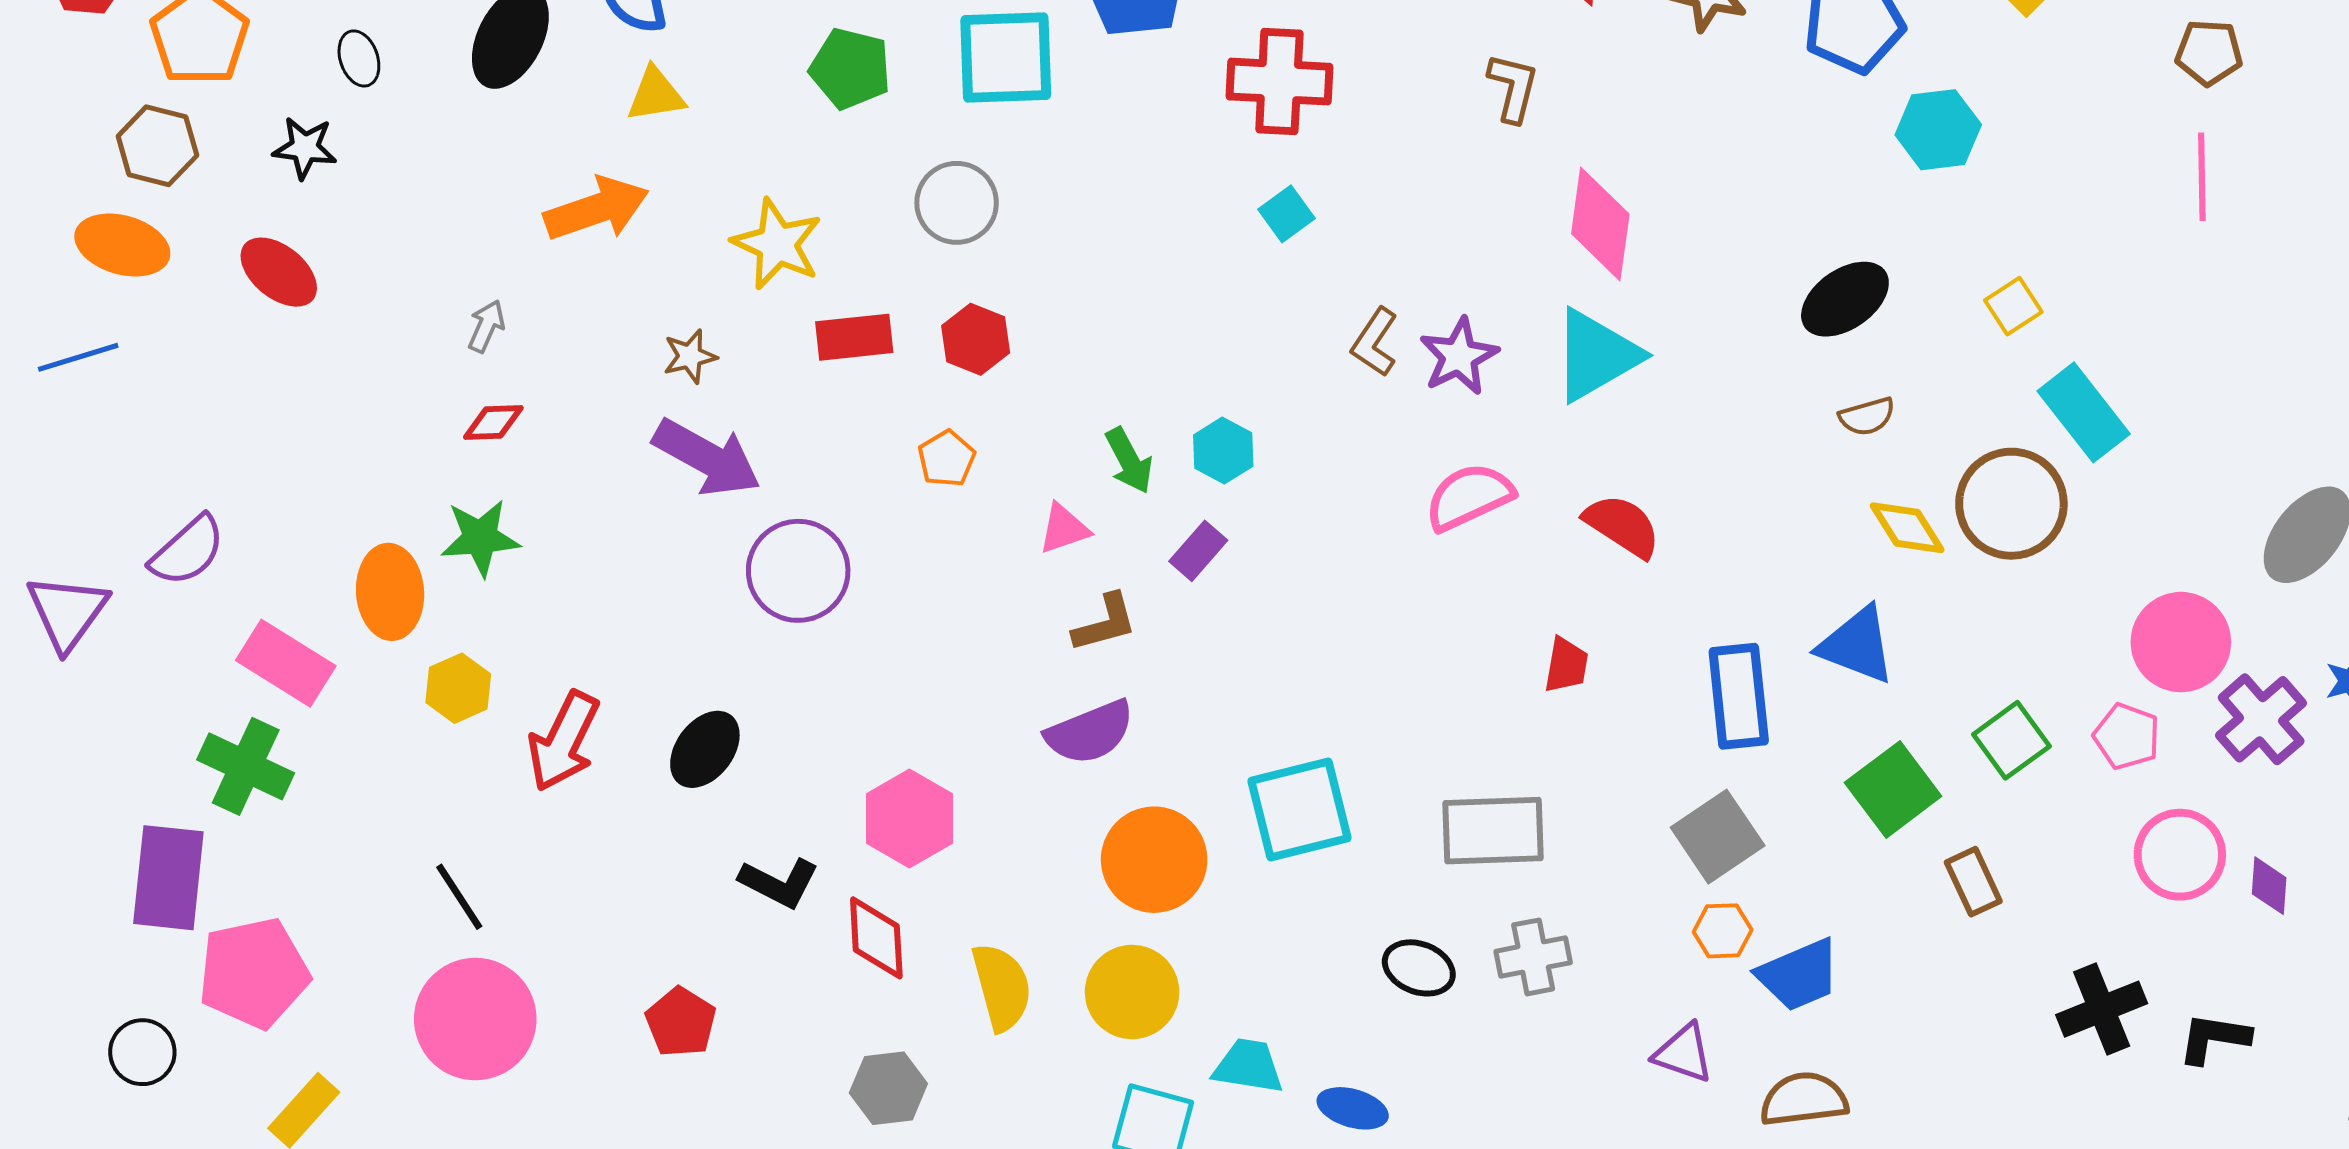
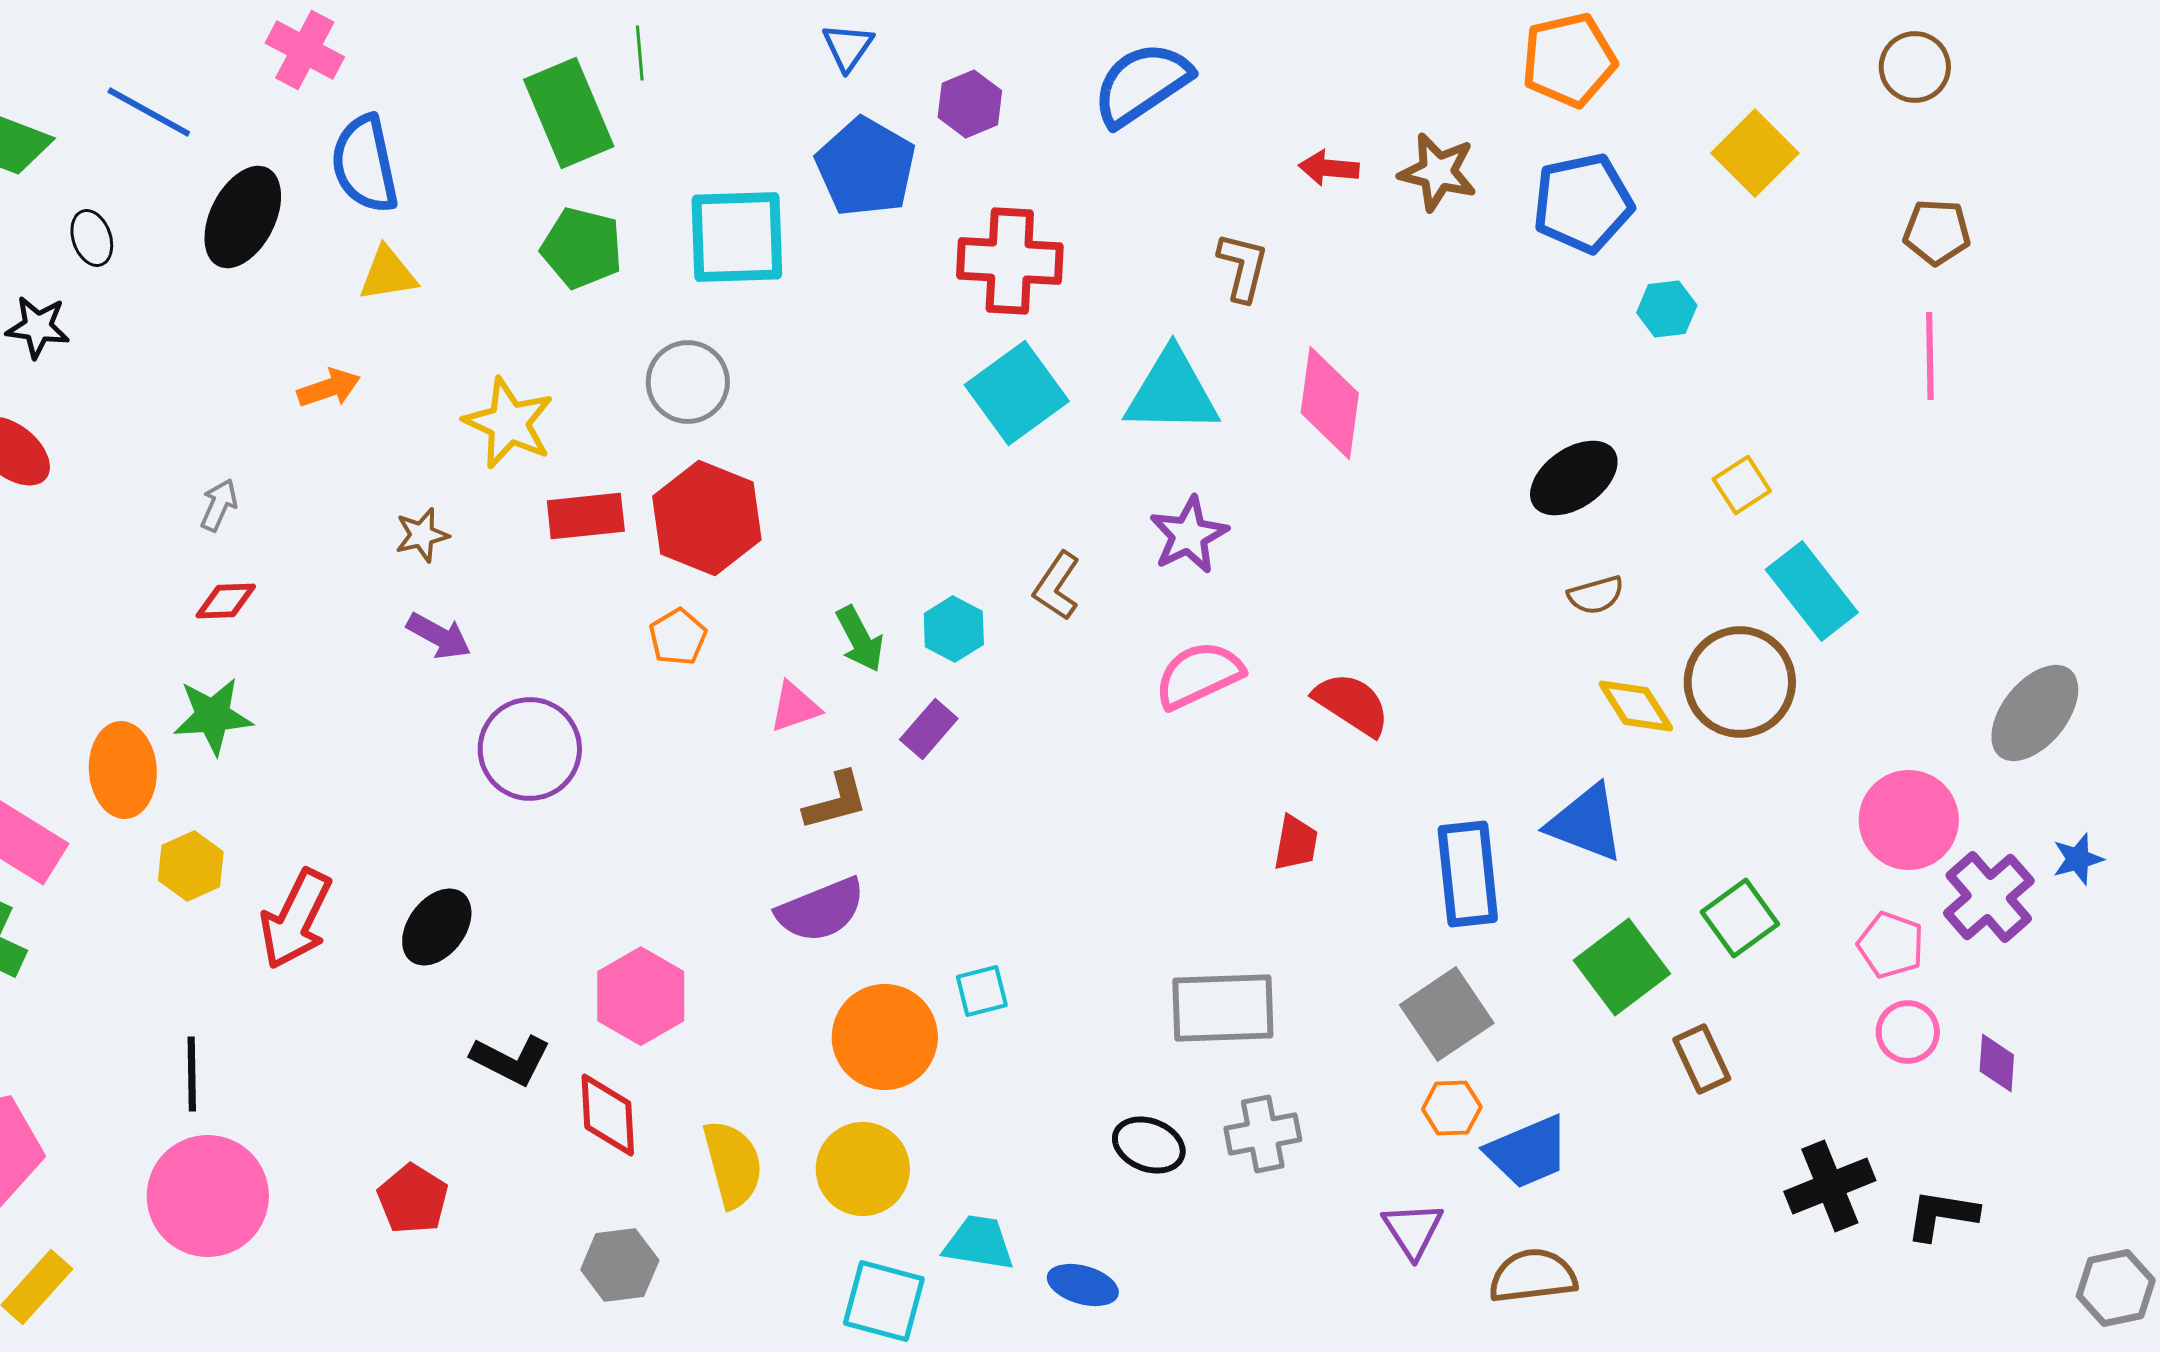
cyan hexagon: (1938, 130) -> (1667, 309), size x0.7
orange arrow: (597, 209) -> (329, 388), size x0.6
cyan square: (1286, 214) -> (1017, 393), size x1.8
red hexagon: (976, 339) -> (707, 518), size x1.6
brown L-shape: (1375, 342) -> (1057, 586), moved
cyan triangle: (1596, 355) -> (1172, 392), moved, turned 31
purple arrow: (707, 458) -> (439, 636), size x0.6
pink pentagon: (2127, 736) -> (1891, 945), moved
cyan square: (1299, 810) -> (982, 991), moved, size x0.5
pink circle: (2180, 855) -> (1908, 1032), size x0.7
black line: (459, 897) -> (192, 1074), turned 32
purple triangle: (1684, 1053) -> (1413, 1230), turned 38

